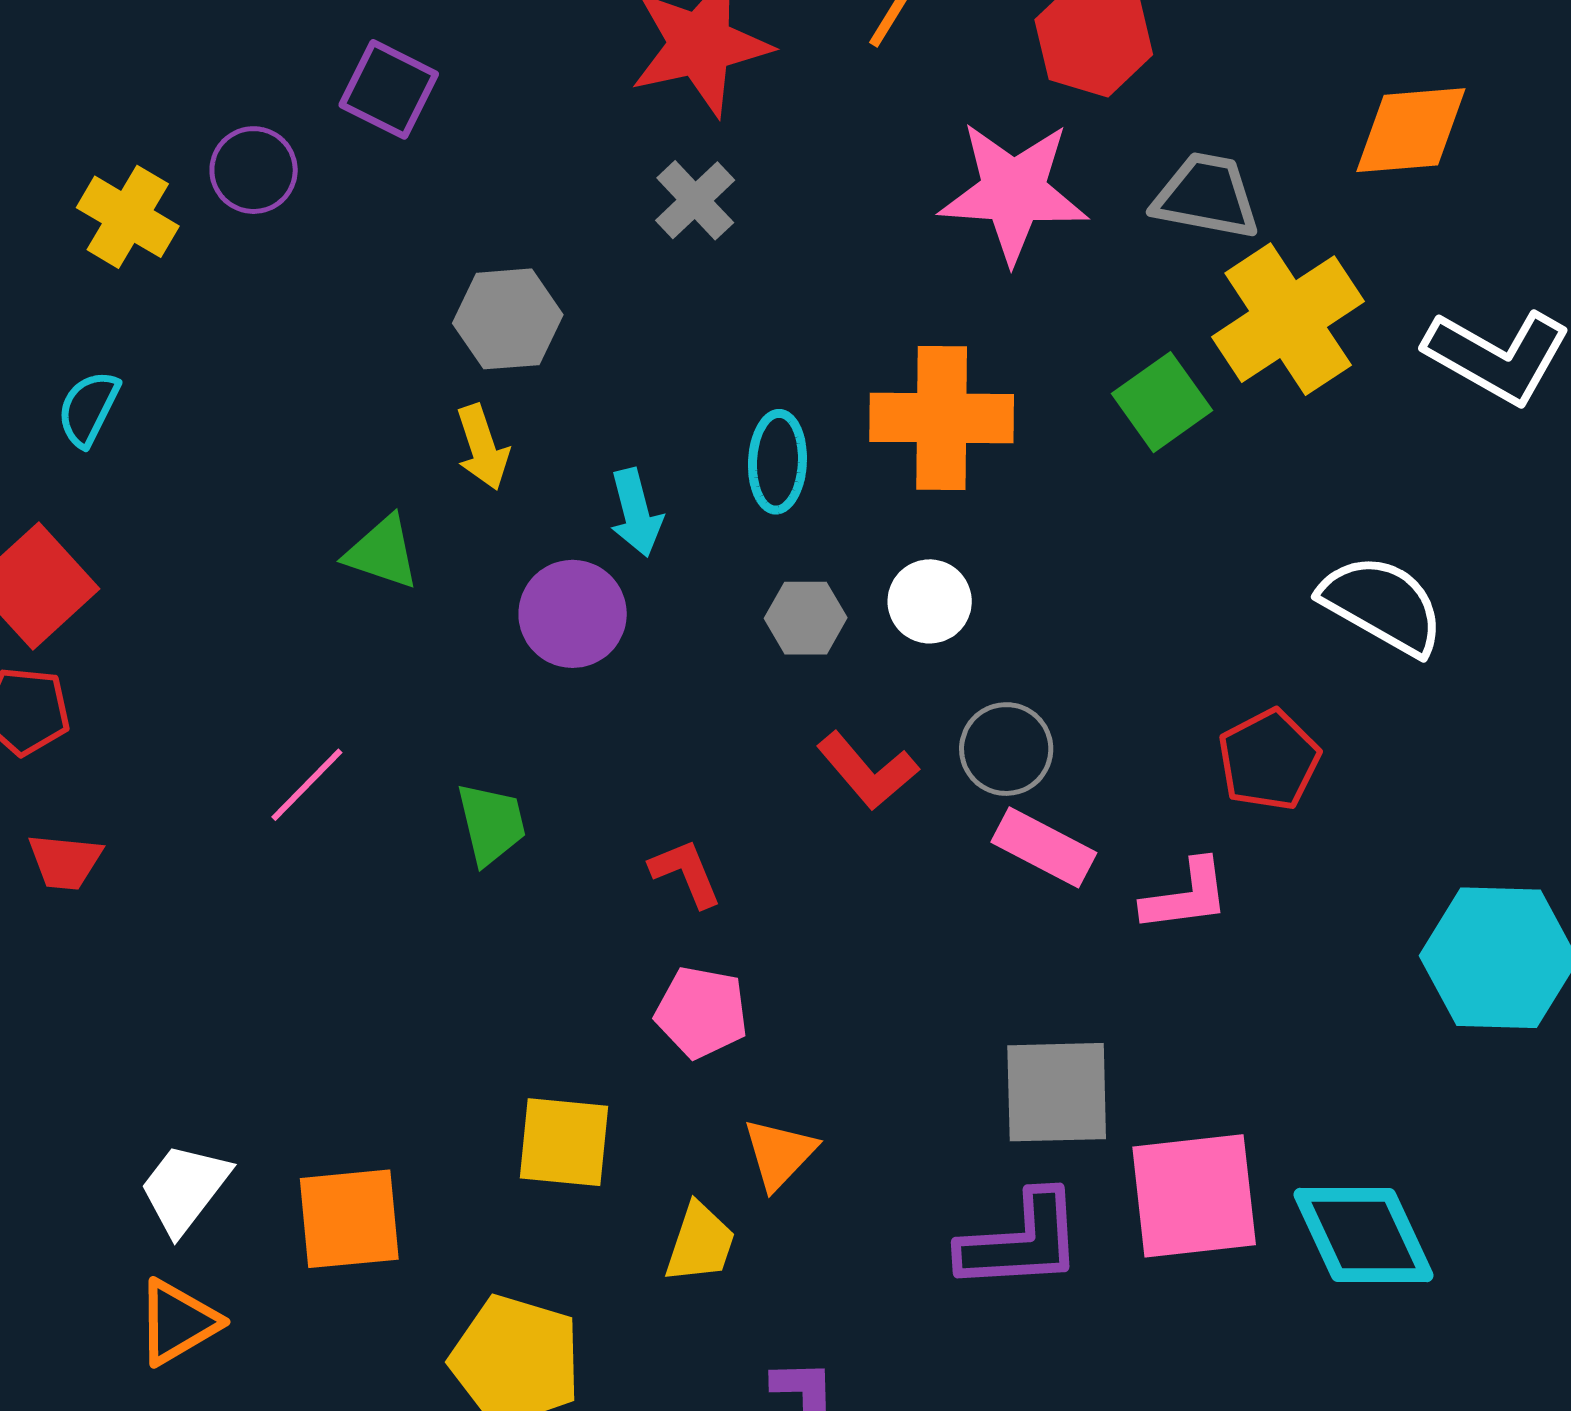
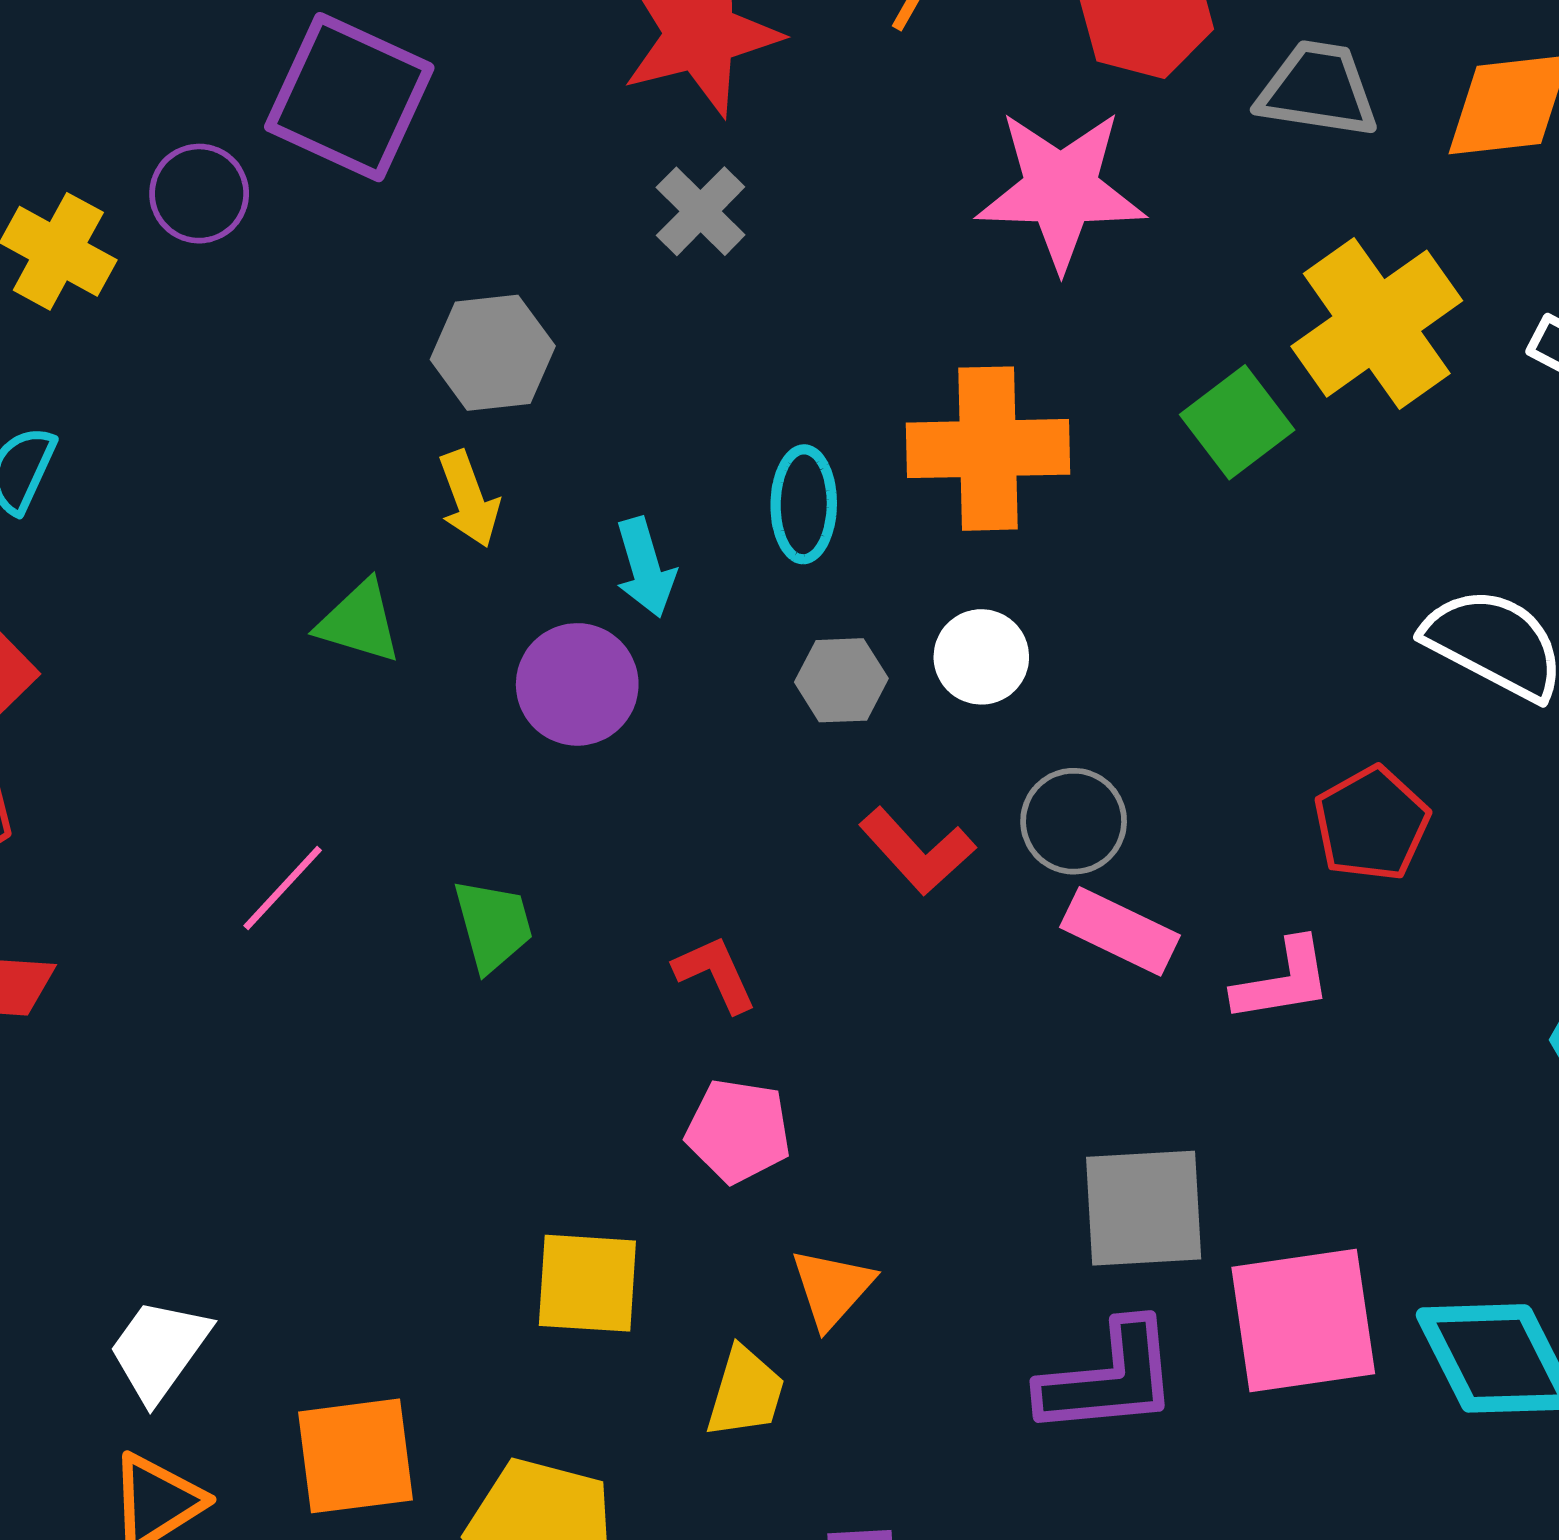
purple square: (389, 89) -> (349, 97), size x1.5
gray trapezoid: (1206, 196) -> (1318, 89), moved
orange square: (349, 1219) -> (356, 1456), moved

